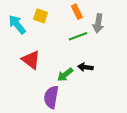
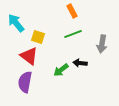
yellow square: (41, 16) -> (38, 37), moved
gray arrow: (98, 23) -> (102, 44), moved
purple semicircle: (51, 97) -> (25, 82), moved

